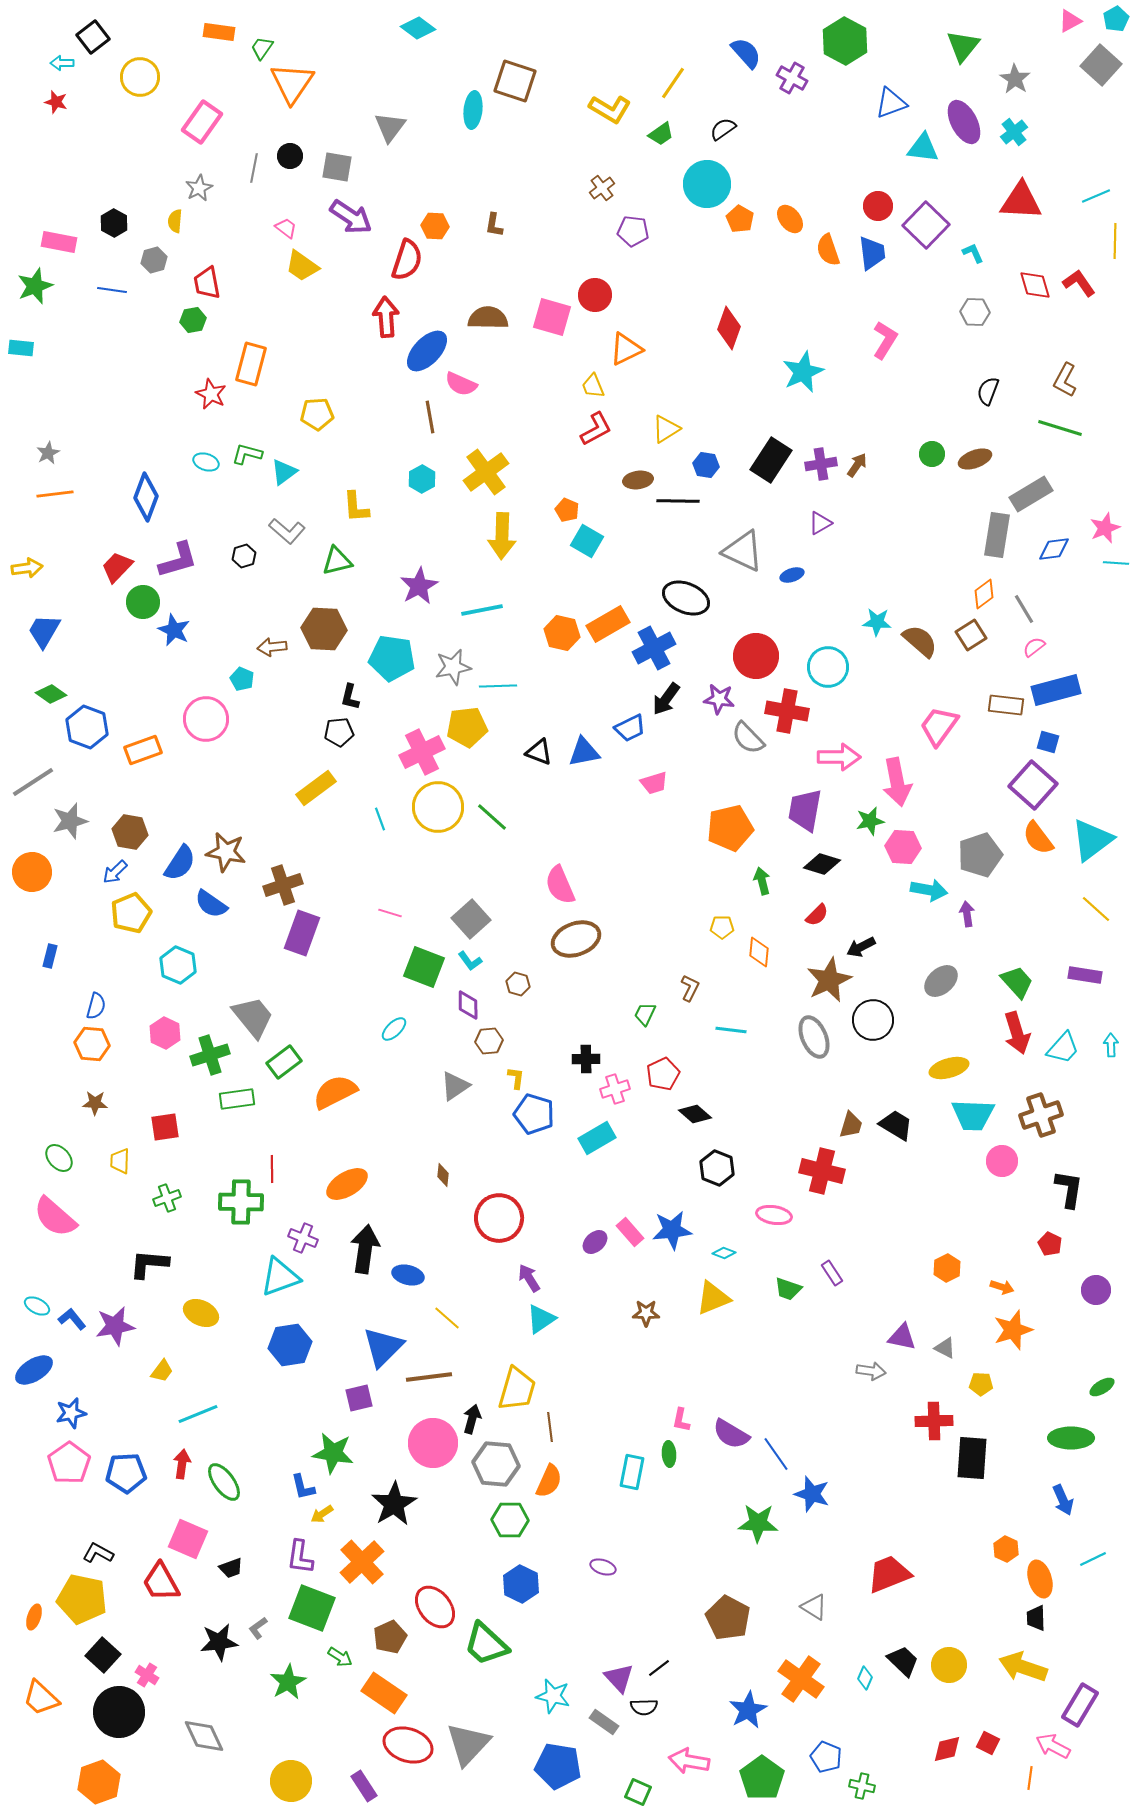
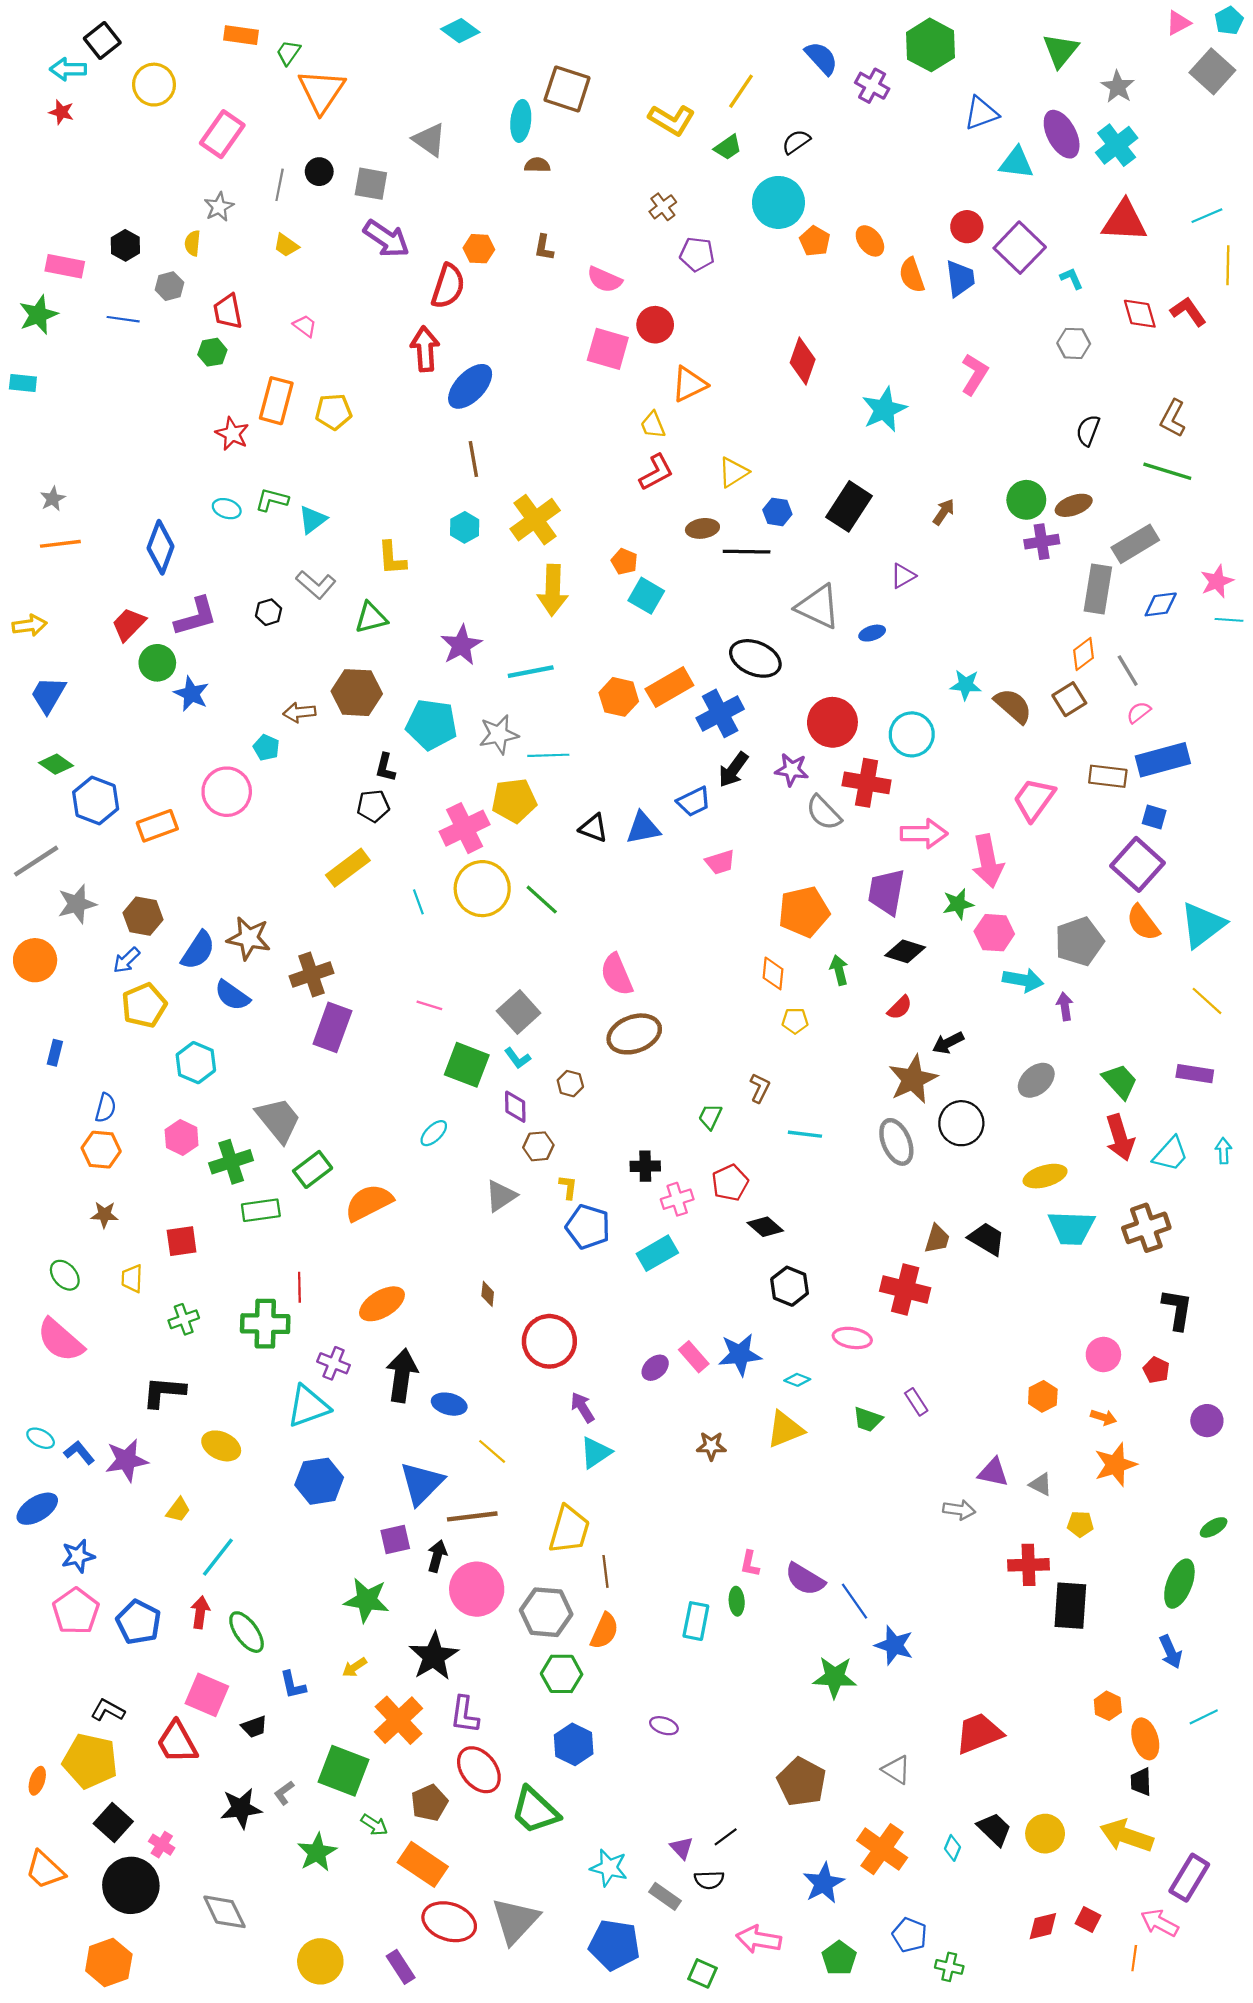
cyan arrow: (62, 63) -> (68, 69), size x1.4
gray triangle: (390, 127) -> (429, 140), turned -32
cyan cross: (1014, 132) -> (1117, 145), size x1.4
pink trapezoid: (286, 228) -> (305, 326), moved
yellow trapezoid: (302, 266) -> (286, 245), moved, size x0.7
brown semicircle: (488, 318) -> (537, 165), moved, size x0.6
pink semicircle: (461, 384) -> (604, 280), moved
yellow pentagon: (317, 414) -> (334, 412), moved
green circle: (932, 454) -> (1026, 500), size x1.4
purple cross: (821, 464) -> (1042, 542), moved
orange diamond: (759, 952) -> (773, 973), moved
pink circle: (1002, 1161) -> (1103, 1354), moved
cyan line: (198, 1414) -> (218, 1557), turned -30
black arrow: (472, 1419) -> (437, 1556), moved
green ellipse: (1071, 1438) -> (1179, 1584), turned -69
blue pentagon: (126, 1473) -> (139, 1622), turned 30
blue L-shape: (303, 1487) -> (293, 1685), moved
purple L-shape: (300, 1557) -> (465, 1715), moved
purple triangle: (619, 1678) -> (682, 1848), size x0.7
green pentagon: (762, 1778) -> (839, 1958), size x0.7

